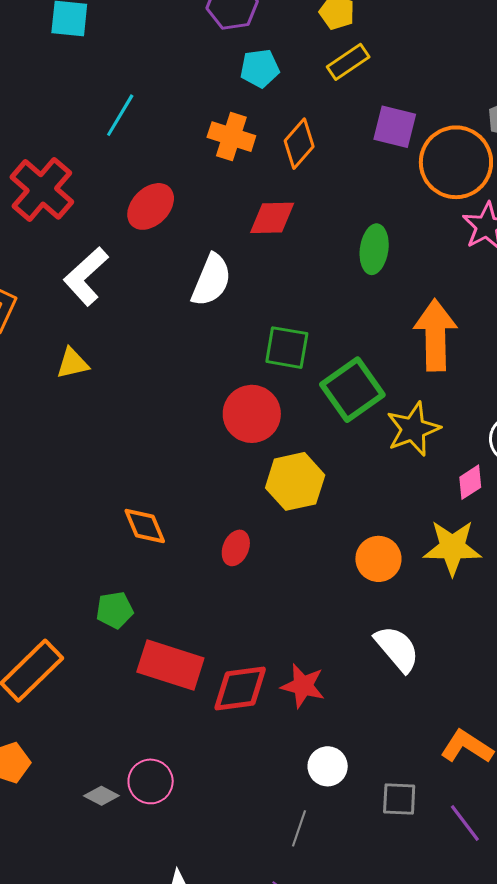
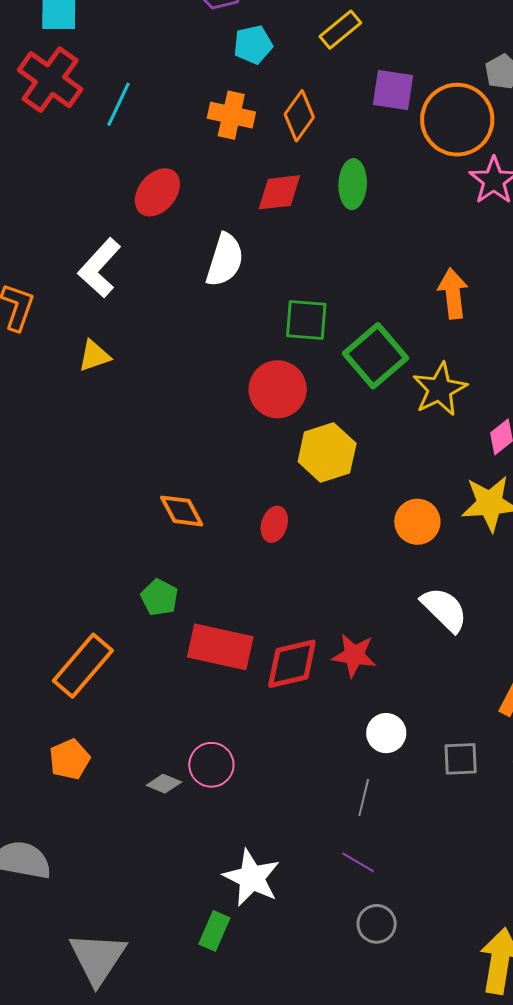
red cross: (42, 189) -> (50, 80), moved
green ellipse: (374, 249) -> (353, 184), moved
orange arrow: (435, 335) -> (453, 294), size x0.7
green pentagon: (115, 610) -> (159, 597), turned -30

